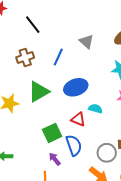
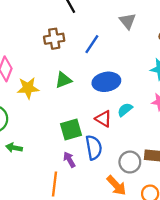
gray triangle: (86, 41) -> (128, 21), moved
green triangle: (39, 92) -> (63, 80), size x0.7
cyan semicircle: (95, 109) -> (125, 110), turned -64

